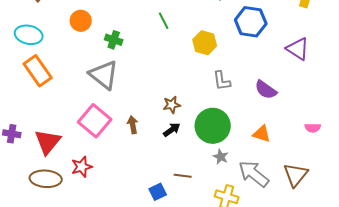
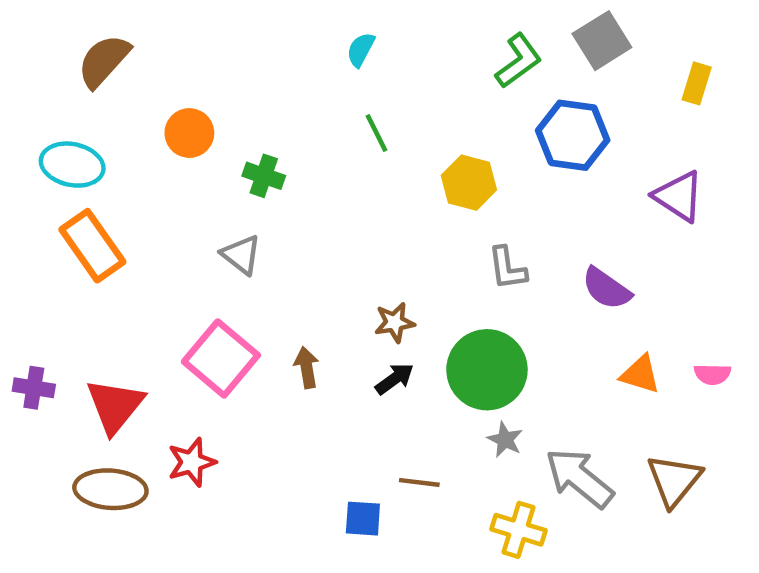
gray triangle: (104, 75) -> (241, 255), size x0.6
orange triangle: (262, 134) -> (640, 374), moved
blue square: (158, 192) -> (363, 519), turned 30

